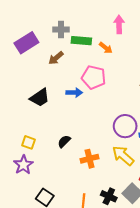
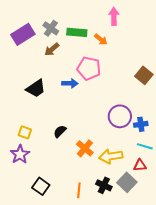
gray cross: (61, 29) -> (51, 28), moved, turned 35
yellow arrow: (123, 156) -> (111, 156), moved, turned -50
orange cross: (90, 159) -> (85, 148), turned -36

